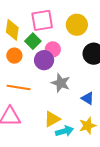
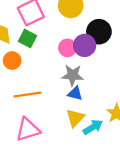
pink circle: (53, 49) -> (67, 48), moved
purple circle: (44, 60) -> (85, 45), moved
blue triangle: (88, 98) -> (75, 93), moved

